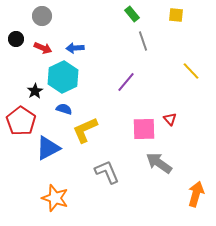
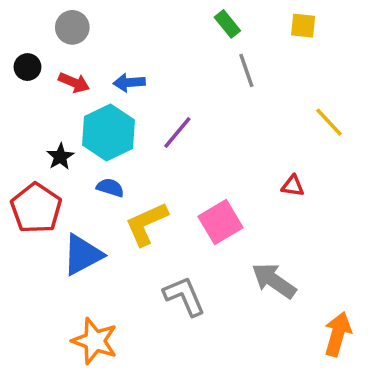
purple line: (126, 82) -> (177, 132), moved
red triangle: (170, 119) -> (293, 186), moved, turned -40
pink square: (144, 129) -> (220, 222), moved, turned -30

